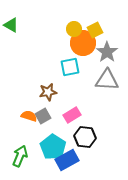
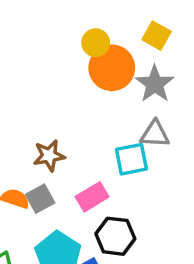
yellow square: (95, 30) -> (157, 36), moved, turned -35
cyan square: (70, 67) -> (131, 159), moved
gray triangle: (107, 80) -> (155, 134), size x0.7

